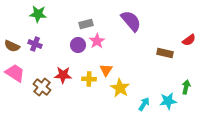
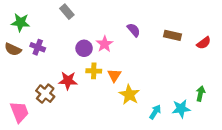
green star: (38, 14) -> (20, 22), moved
purple semicircle: (131, 21) -> (134, 30), moved, size x0.6
gray rectangle: (86, 24) -> (67, 12), moved, turned 64
brown rectangle: (165, 53) -> (172, 35), moved
pink trapezoid: (15, 73) -> (19, 112), moved, turned 35
yellow cross: (89, 79) -> (94, 71), moved

